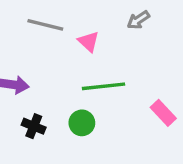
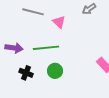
green line: (103, 86) -> (46, 48), moved

